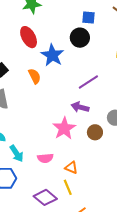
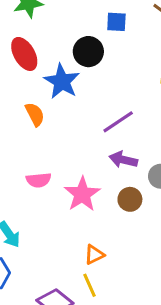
black circle: (80, 38) -> (88, 52), moved
purple arrow: (80, 107) -> (123, 160), moved
pink semicircle: (45, 158) -> (39, 180), moved
orange triangle: (71, 168) -> (94, 255), turned -48

